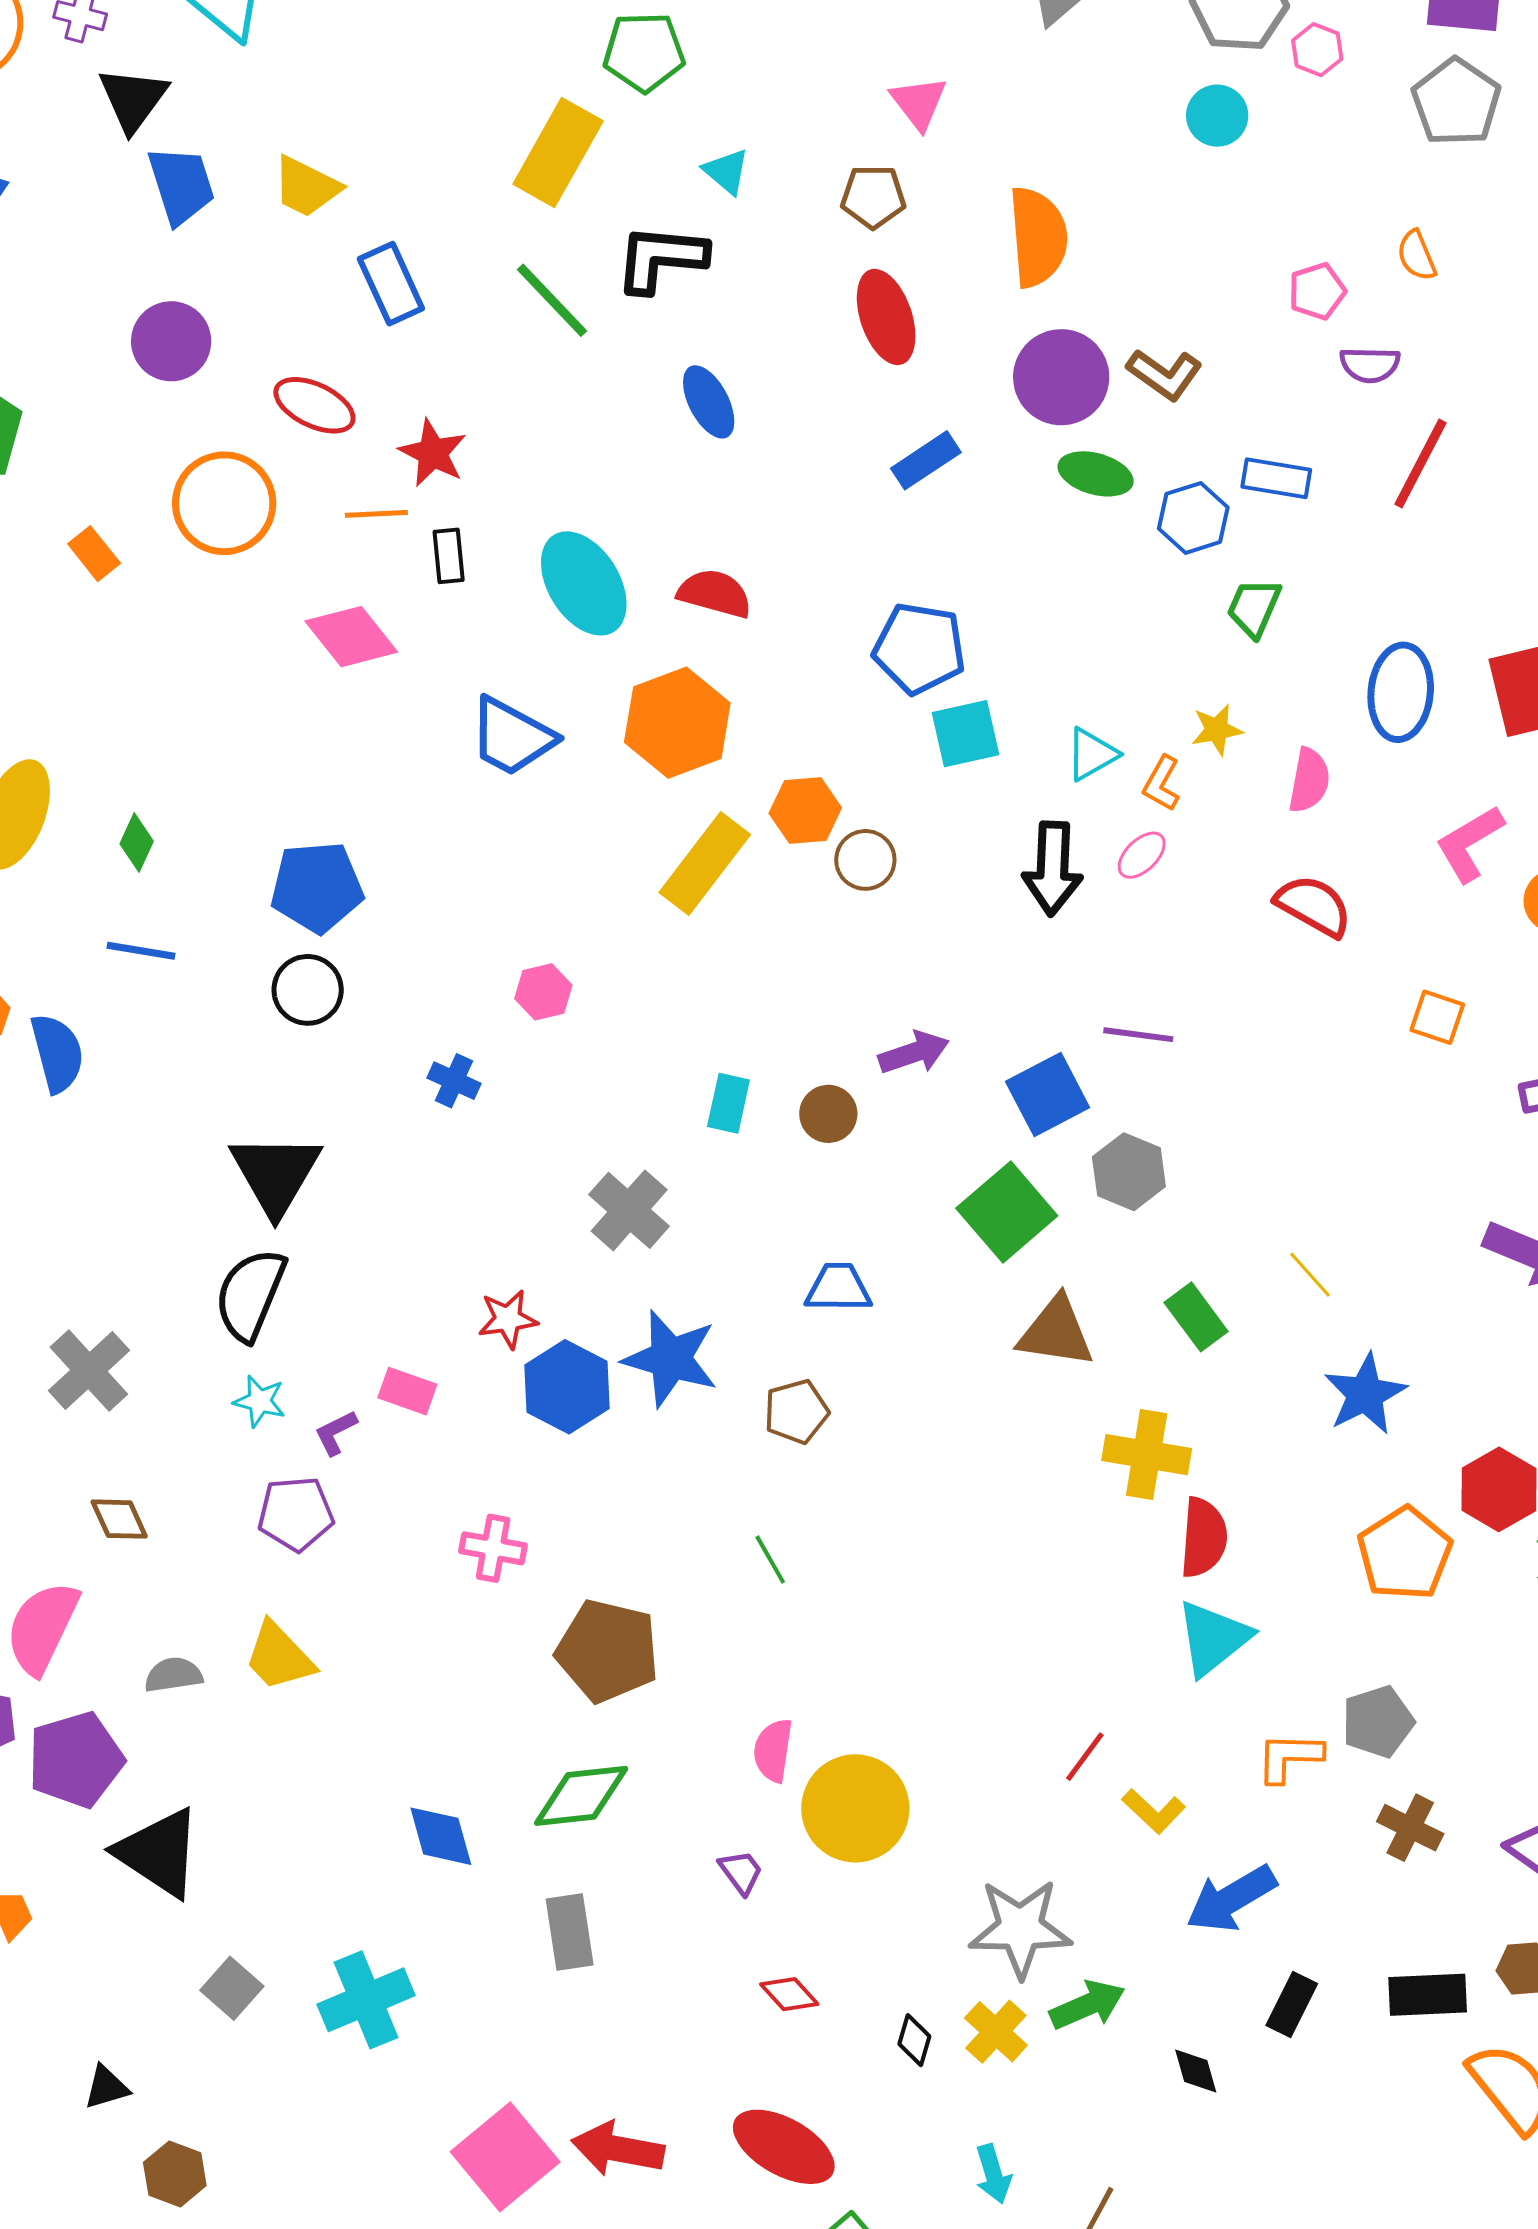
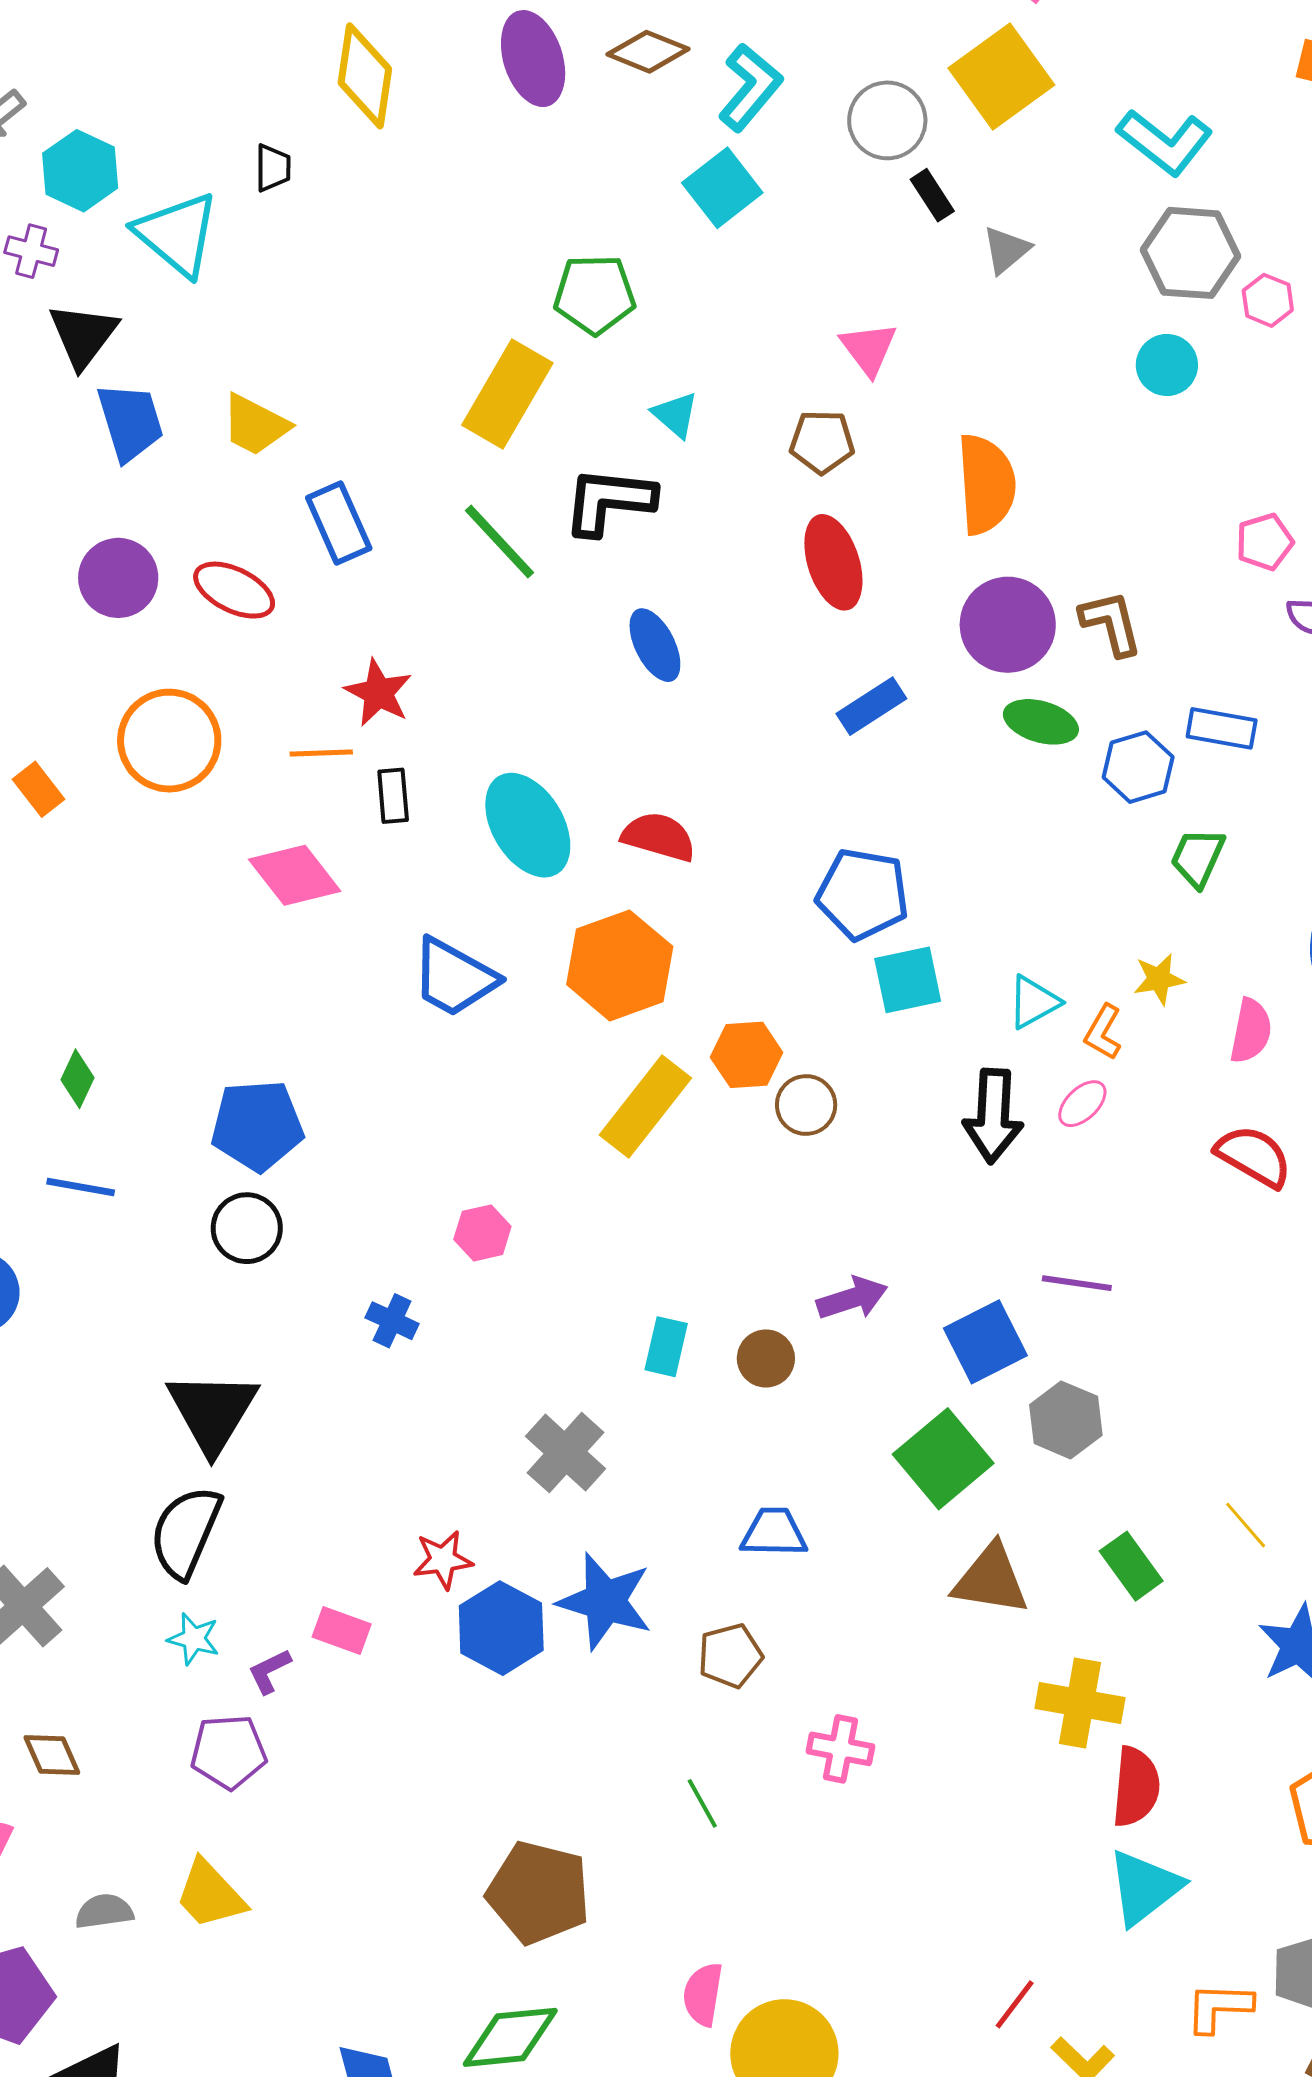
brown L-shape: (1165, 374) -> (1111, 623), turned -140
red ellipse: (314, 405) -> (234, 590), moved
pink cross: (493, 1548) -> (840, 1749), moved

